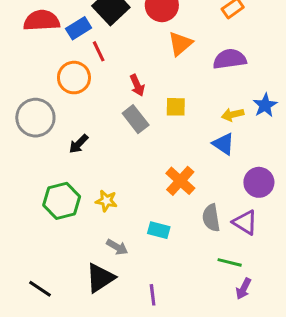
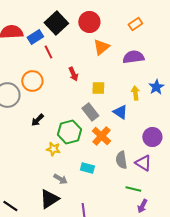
orange circle: (74, 78) -> (32, 81), moved
yellow arrow: (233, 115) -> (135, 93), turned 96
gray rectangle: (136, 119) -> (90, 112), moved
black arrow: (79, 144) -> (37, 120), moved
blue triangle: (223, 144) -> (120, 112), moved
green hexagon: (62, 201) -> (69, 132), moved

